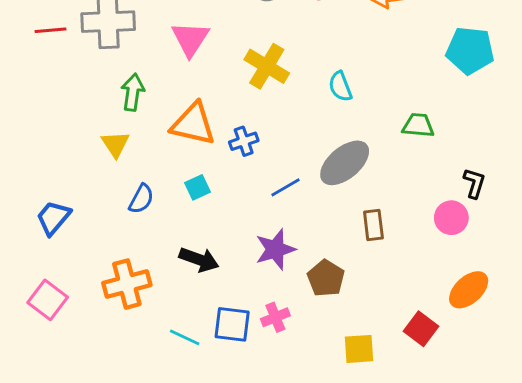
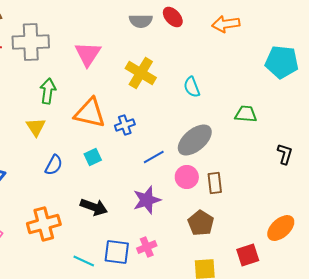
pink circle: (451, 218) -> (187, 177), moved
brown pentagon: (326, 278) -> (201, 223), moved
red square: (421, 329) -> (248, 255), turned 35

